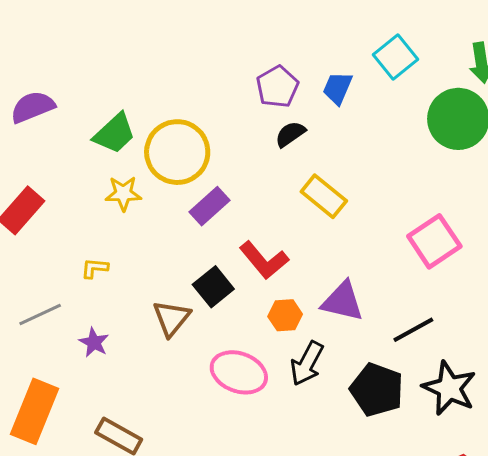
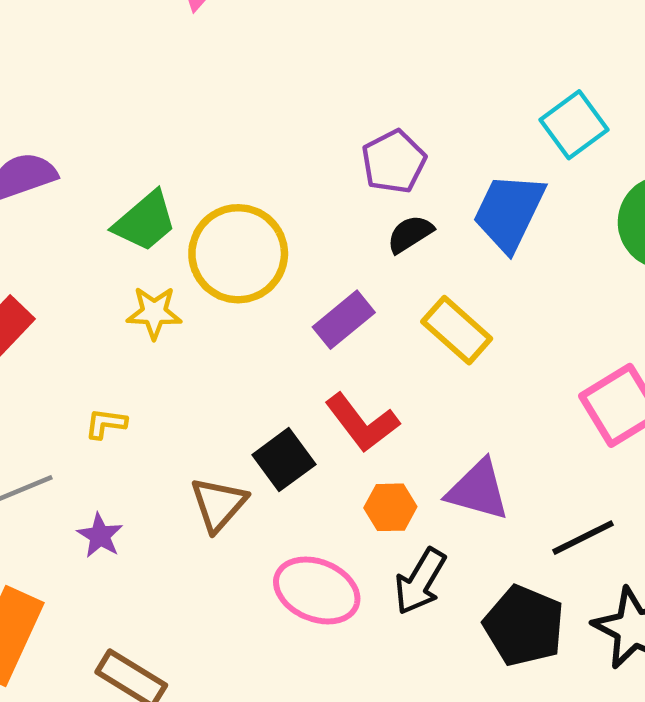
blue trapezoid: (338, 88) -> (509, 212), moved, size x1.6
purple rectangle: (210, 206) -> (344, 320), moved

